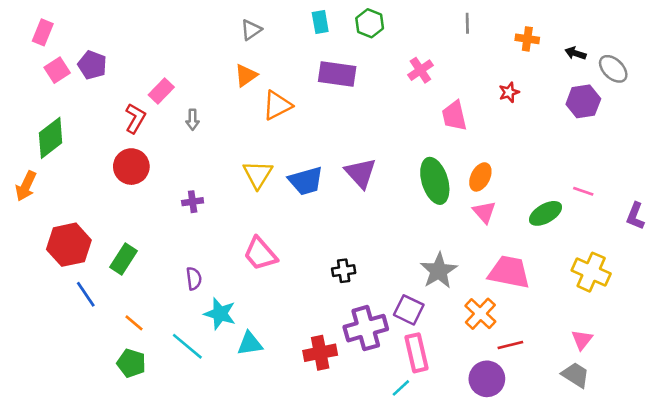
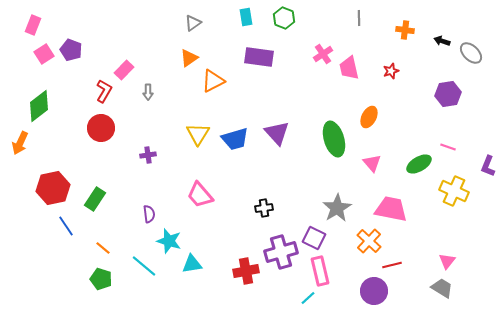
purple hexagon: (583, 101) -> (448, 94), moved
pink trapezoid: (454, 116) -> (349, 68), moved
orange ellipse: (480, 177) -> (369, 117), moved
yellow cross: (591, 272) -> (454, 191), moved

